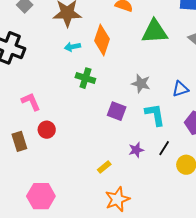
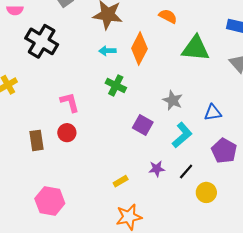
pink L-shape: (31, 102) -> (70, 102), moved
cyan L-shape: (155, 115) -> (182, 135), turned 50

